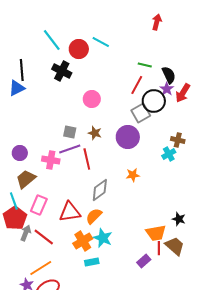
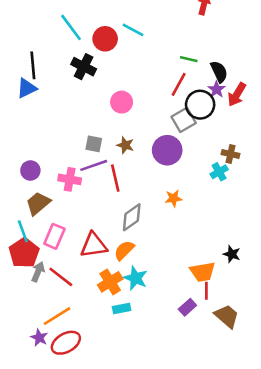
brown trapezoid: (175, 246) -> (227, 316), moved

